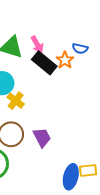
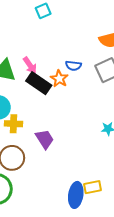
yellow cross: (16, 101) -> (13, 124), turned -30
purple trapezoid: (42, 137) -> (45, 139), moved

